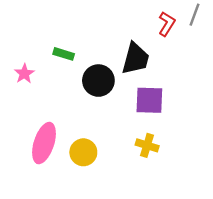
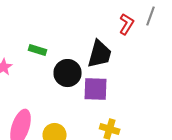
purple square: (149, 100) -> (96, 89), moved

